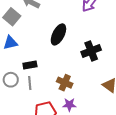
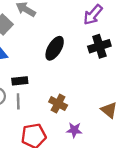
black cross: (91, 51) -> (99, 46), moved
purple star: (69, 105) -> (74, 130), moved

